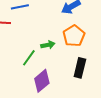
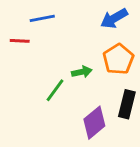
purple diamond: (42, 81) -> (94, 123), moved

